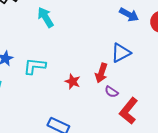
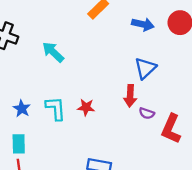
cyan L-shape: (35, 66) -> (56, 108), turned 95
red star: (73, 81) -> (86, 107), moved

